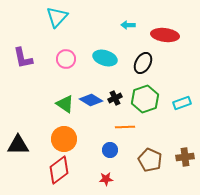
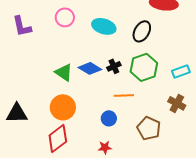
pink circle: (66, 59) -> (65, 17), moved
brown cross: (185, 157) -> (177, 103), moved, turned 36

